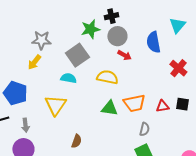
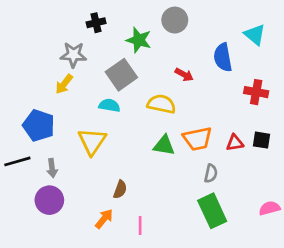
black cross: (111, 16) -> (96, 23), moved
cyan triangle: (177, 25) -> (255, 35), turned -30
green star: (90, 29) -> (139, 40), turned 30
gray circle: (117, 36) -> (175, 20), moved
red cross: (178, 68) -> (256, 92), turned -30

